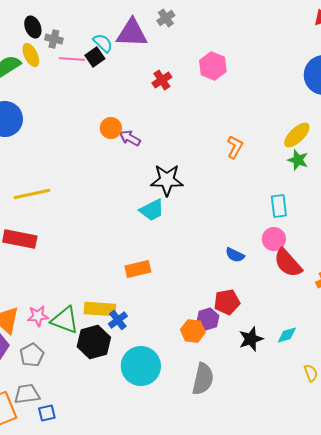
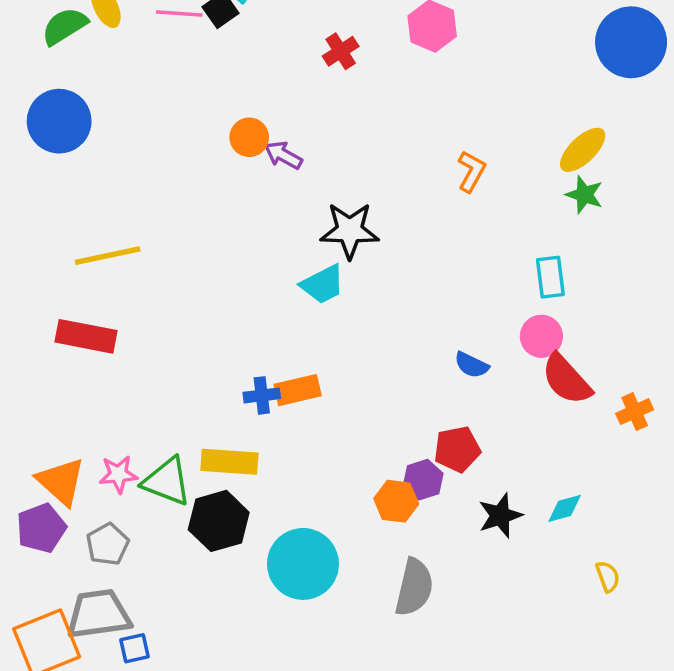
blue cross: (118, 320) -> (262, 395), moved, turned 30
gray trapezoid: (27, 394) -> (99, 614), size x1.4

